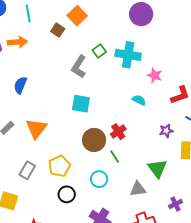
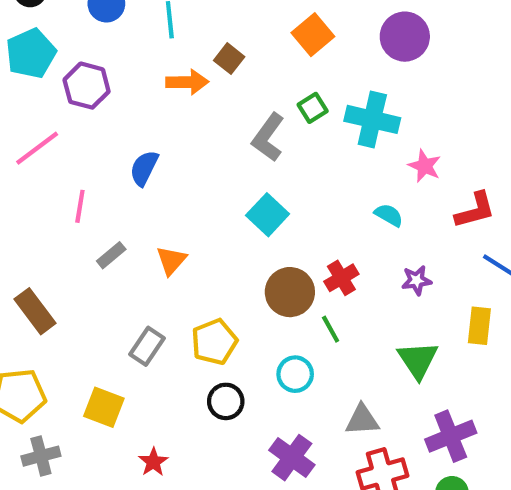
orange square: (77, 16) -> (313, 35), moved
orange arrow: (17, 42) -> (187, 82), moved
cyan square: (81, 104) -> (268, 215), turned 30
orange triangle: (36, 129) -> (171, 261), size x0.7
purple star: (166, 131) -> (417, 280), moved
gray triangle: (138, 189) -> (362, 420), moved
purple cross: (175, 204) -> (451, 436), size x1.6

